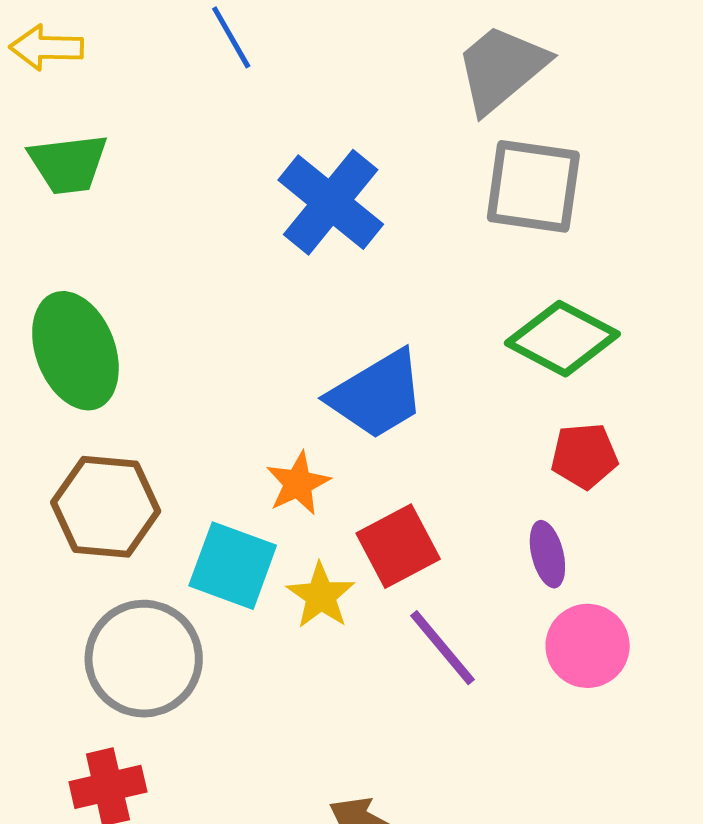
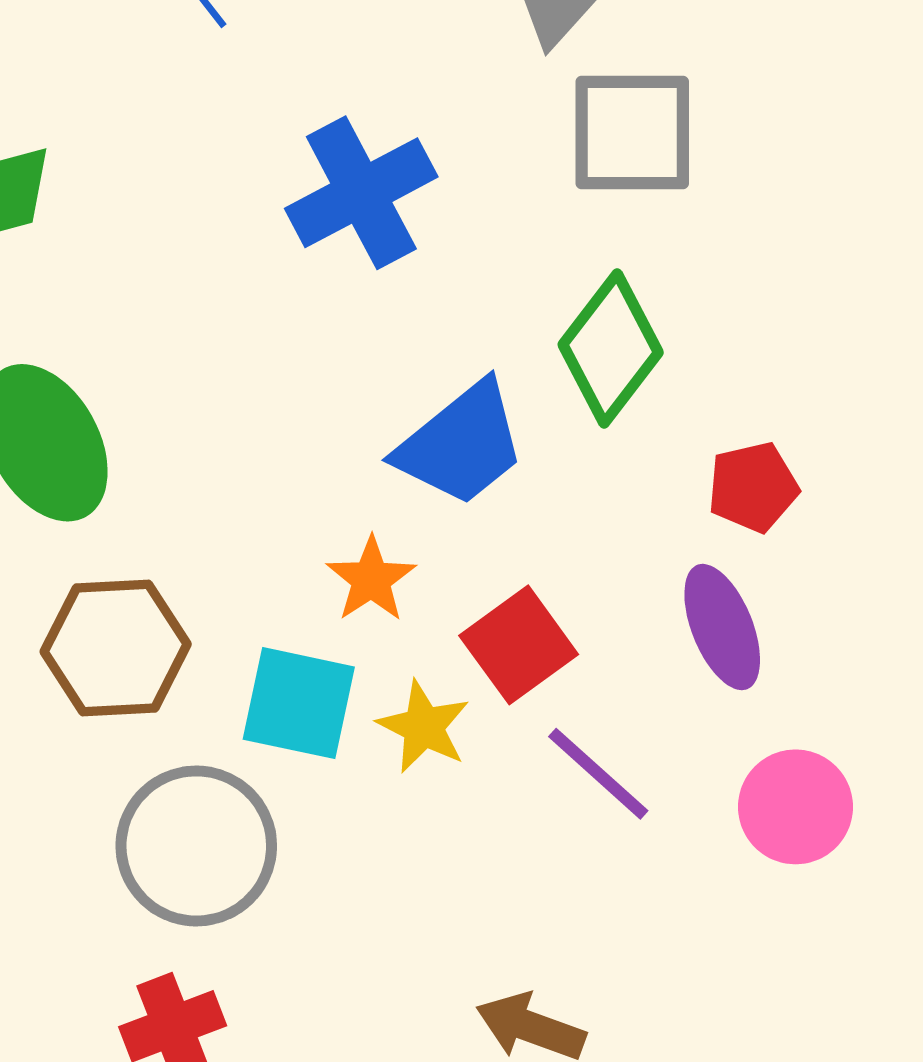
blue cross: (331, 202) -> (361, 193), turned 31
green diamond: (562, 339) -> (611, 348), moved, turned -72
purple ellipse: (547, 554) -> (722, 627), size x1.4
pink circle: (588, 646) -> (796, 807), moved

